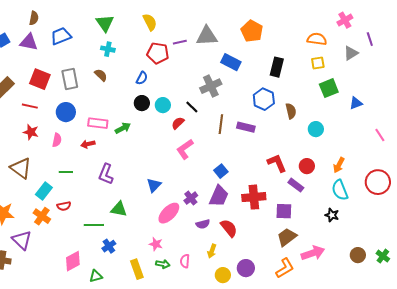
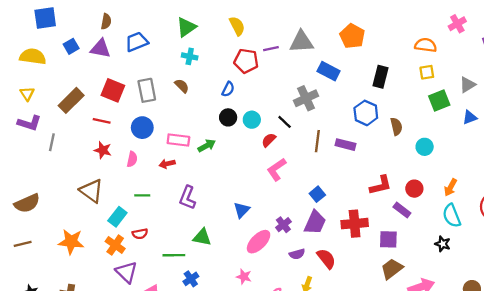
green triangle: (105, 23) -> (186, 27), turned 30
gray triangle: (351, 53) -> (467, 85), moved
red L-shape: (277, 163) -> (381, 185), turned 100
purple triangle: (22, 240) -> (126, 272), moved

